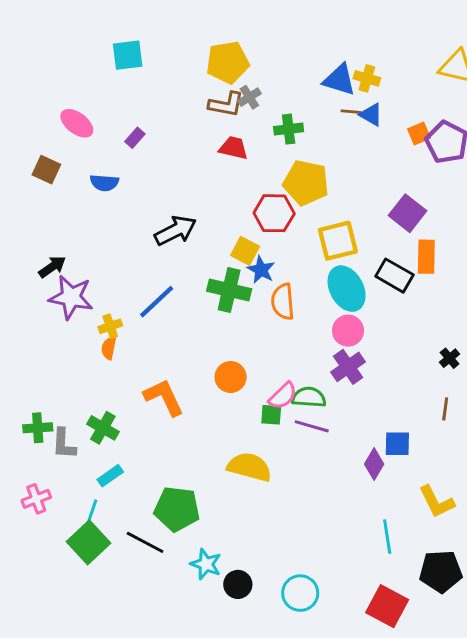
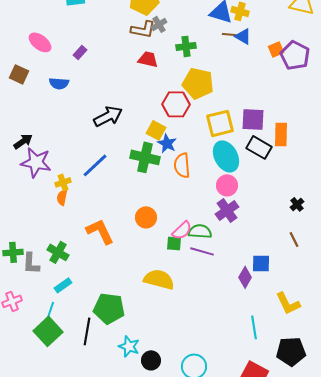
purple square: (407, 213) -> (253, 119), moved, turned -35
brown line: (445, 409) -> (294, 239), turned -35
black line: (145, 542) -> (87, 331), turned 72

